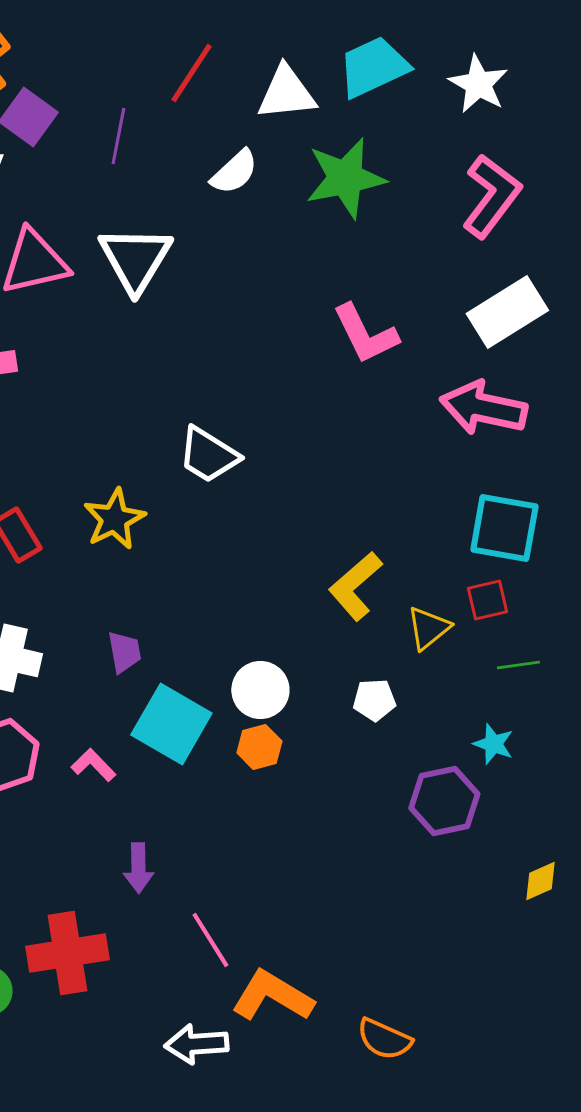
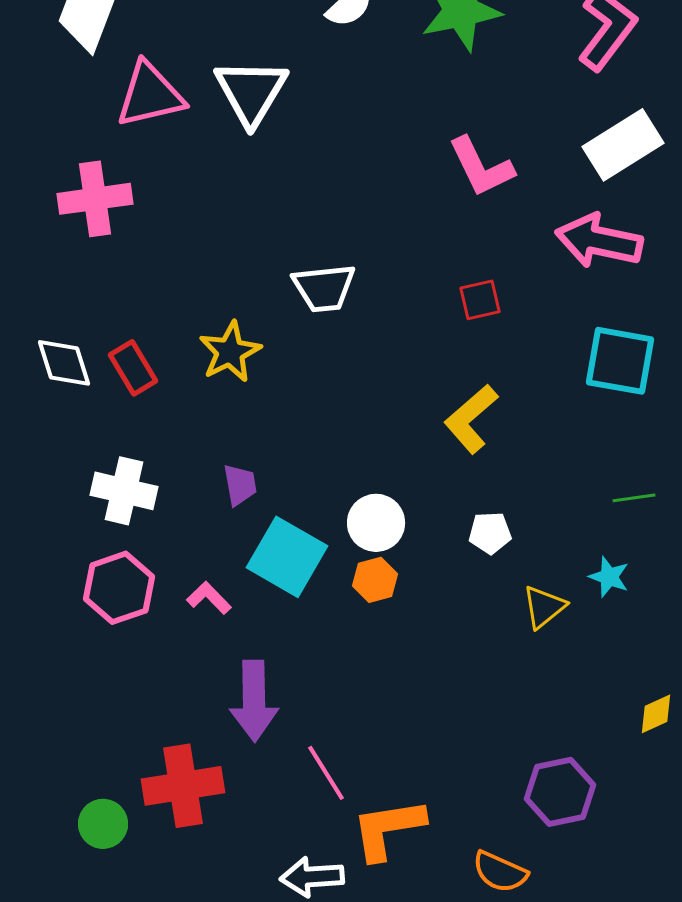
white trapezoid: (208, 455) -> (324, 288), turned -38
red square: (487, 600) -> (480, 300), moved
yellow triangle: (428, 628) -> (544, 607), moved
purple hexagon: (444, 801) -> (560, 792), moved
purple arrow: (138, 868) -> (254, 701), size x1.6
orange L-shape: (272, 996) -> (388, 829), turned -40

